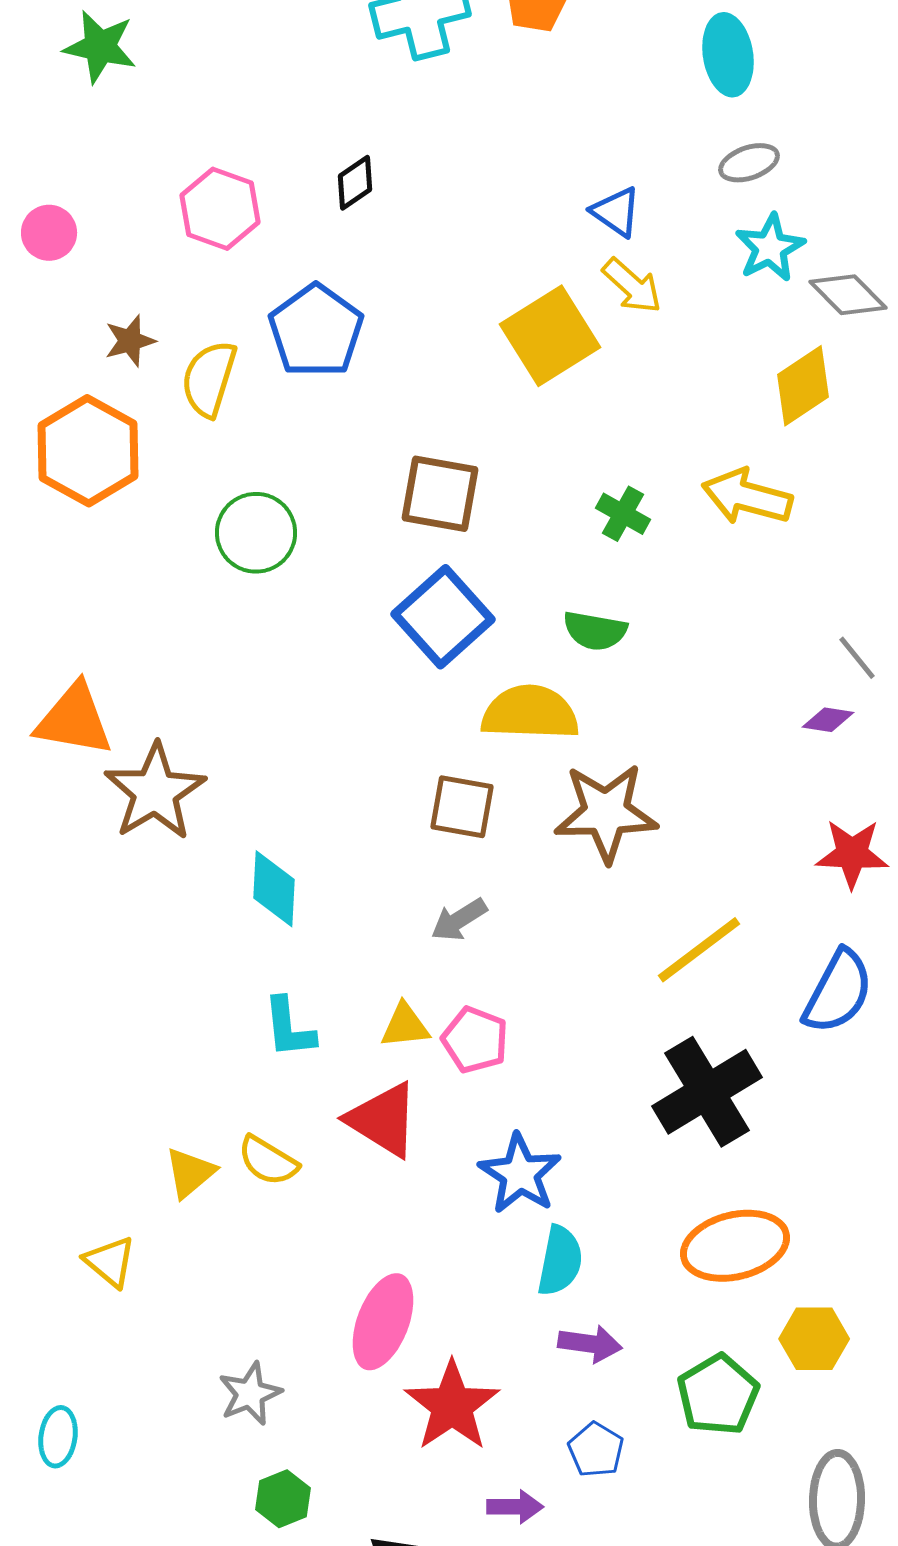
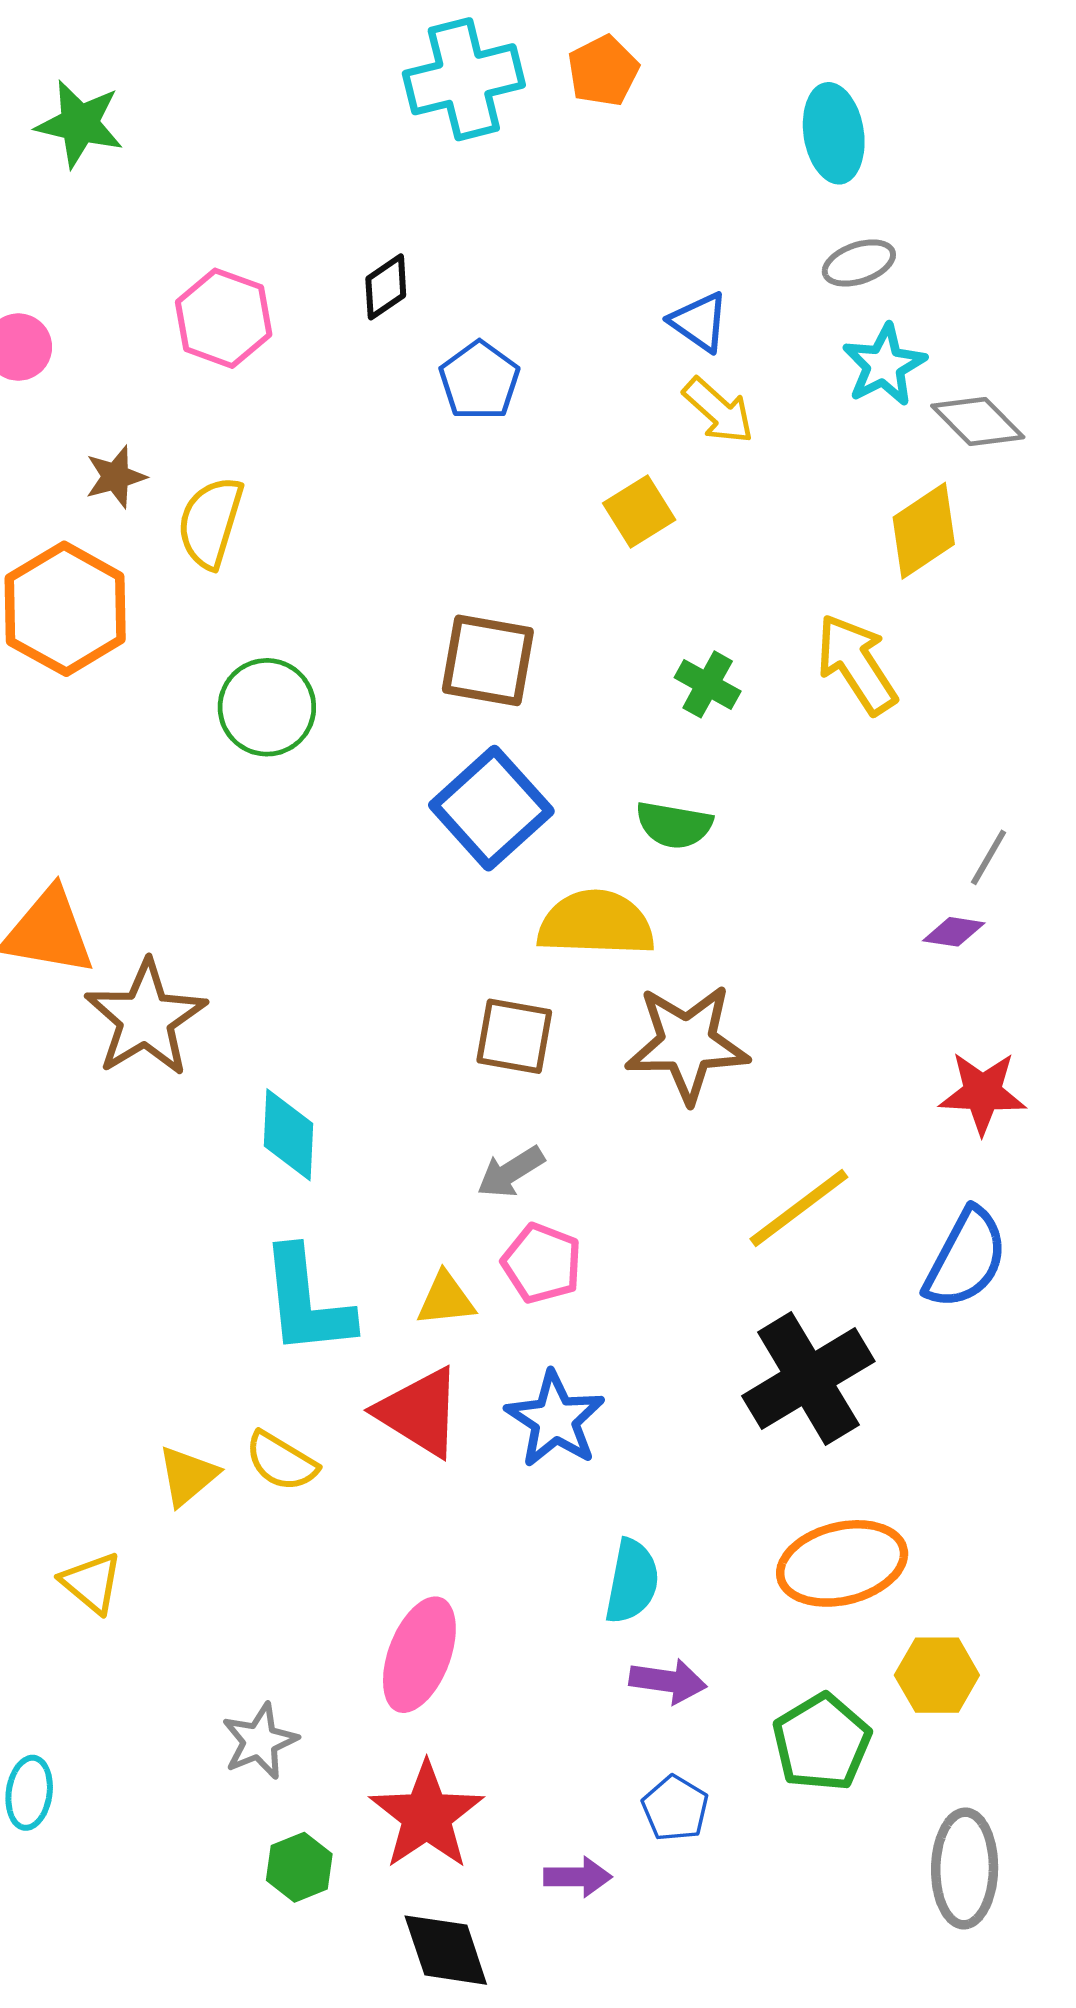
blue pentagon: (316, 331) -> (479, 381), moved, size x0.7
yellow square: (550, 336) -> (639, 512), moved, size x0.6
yellow arrow: (747, 497) -> (856, 664), turned 42
gray line: (857, 658) -> (989, 857), turned 69
cyan L-shape: (289, 1028) -> (307, 1302), size x1.5
pink pentagon: (475, 1040) -> (542, 1263), moved
blue star: (520, 1174) -> (555, 1419), moved
red star: (452, 1406) -> (427, 1816), moved

